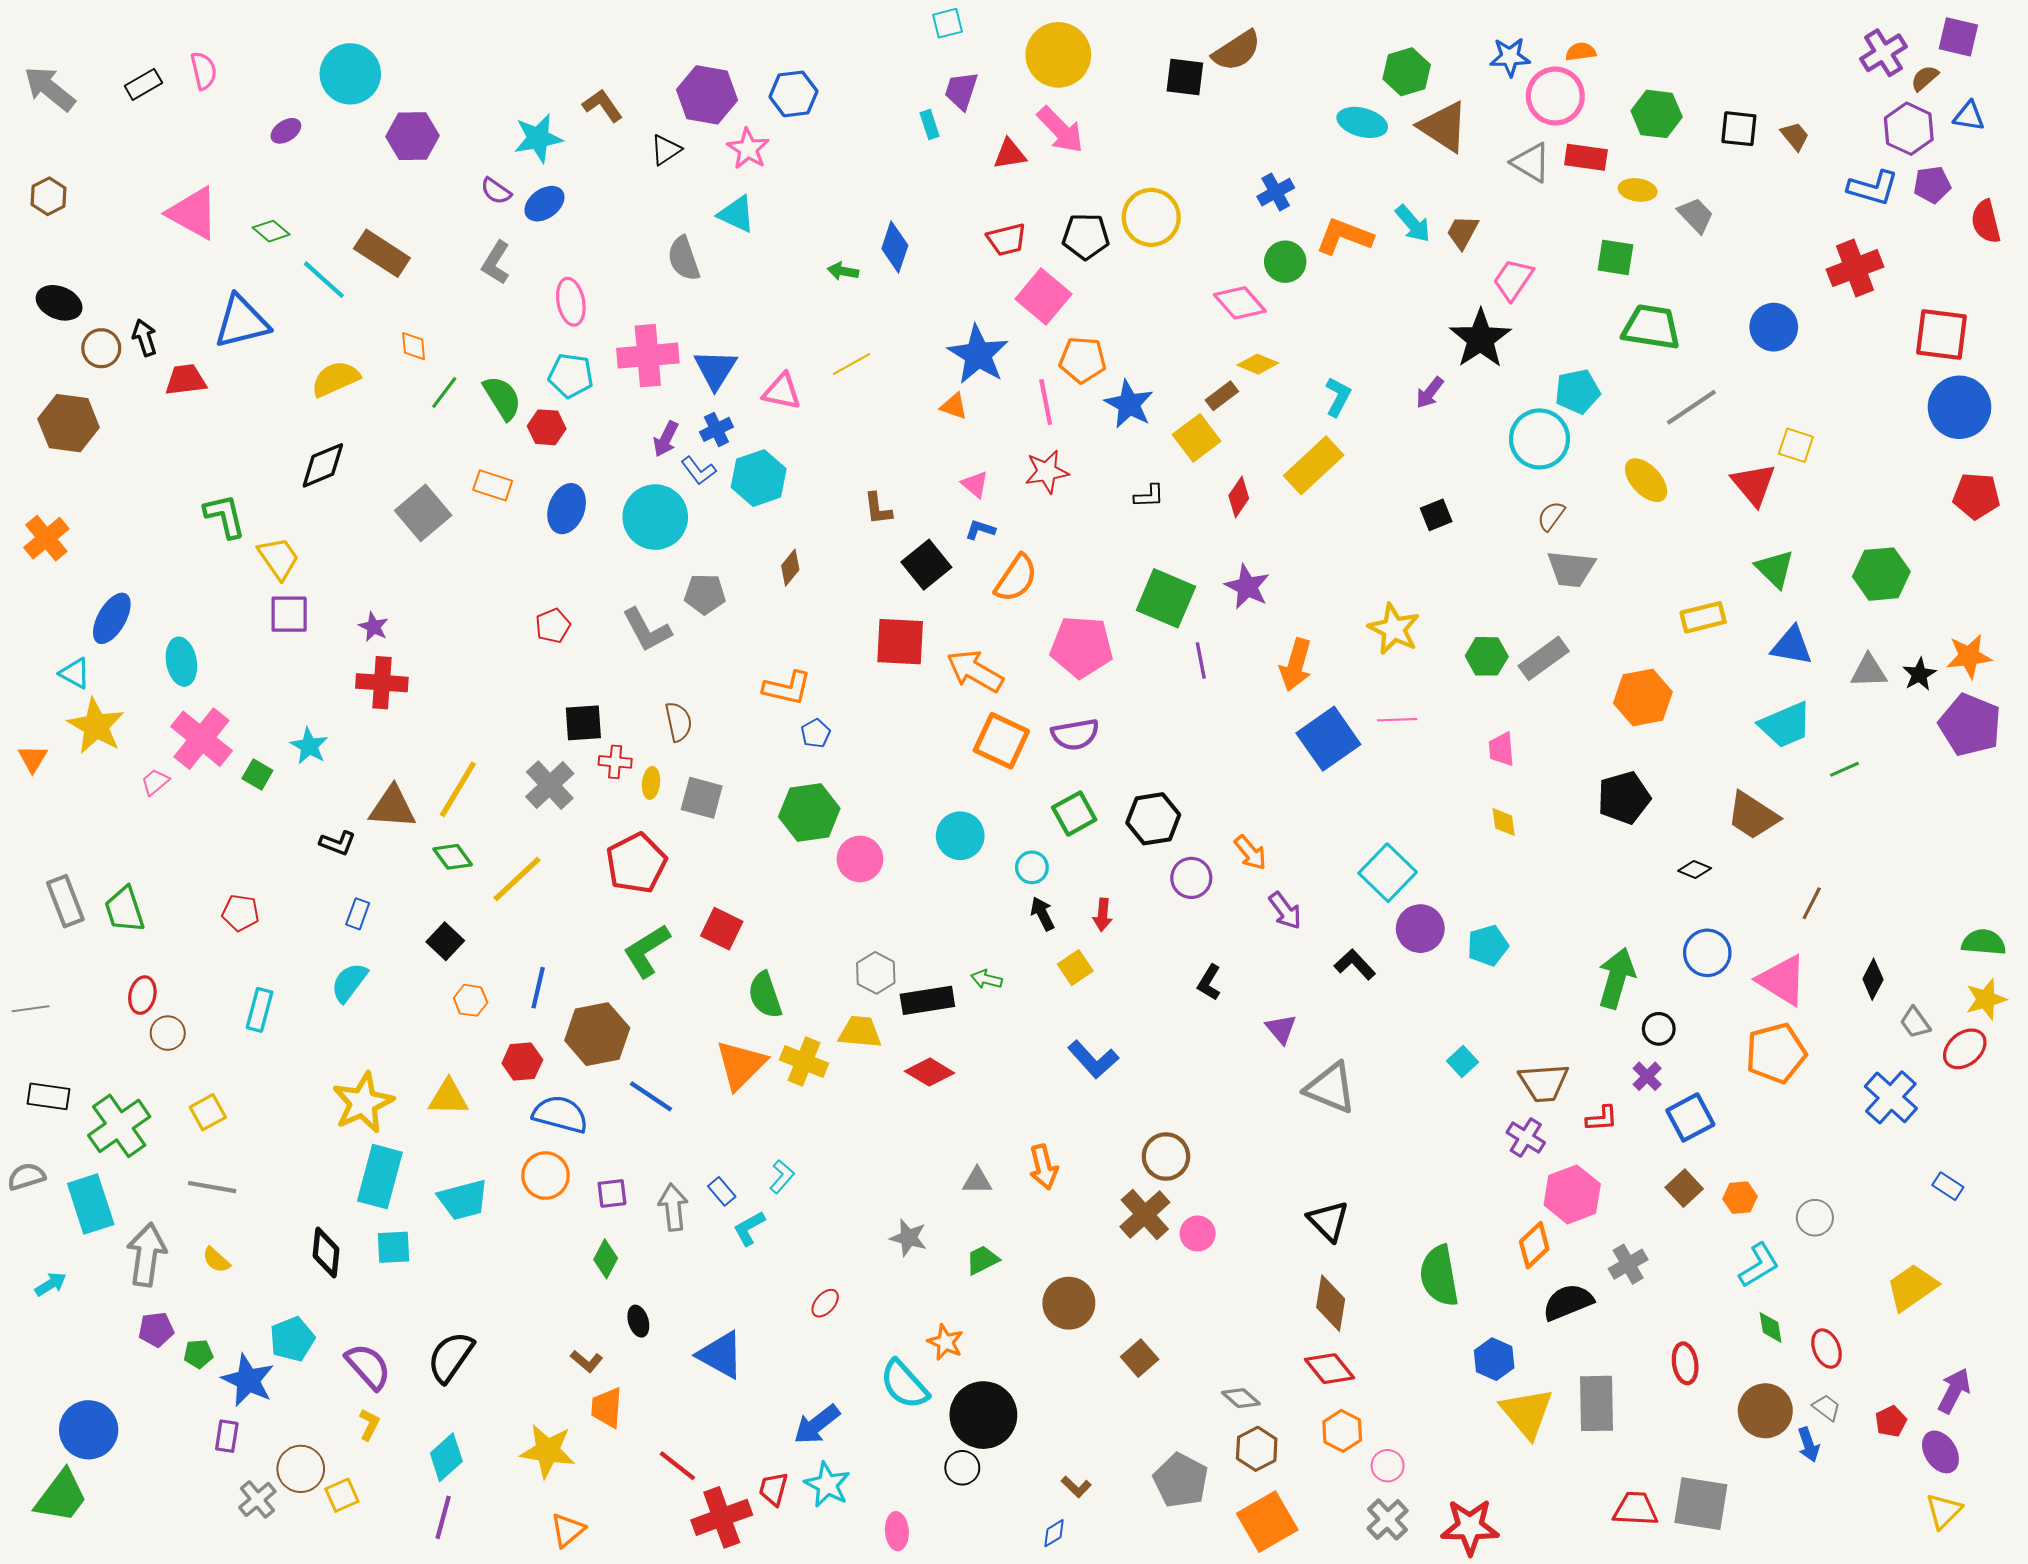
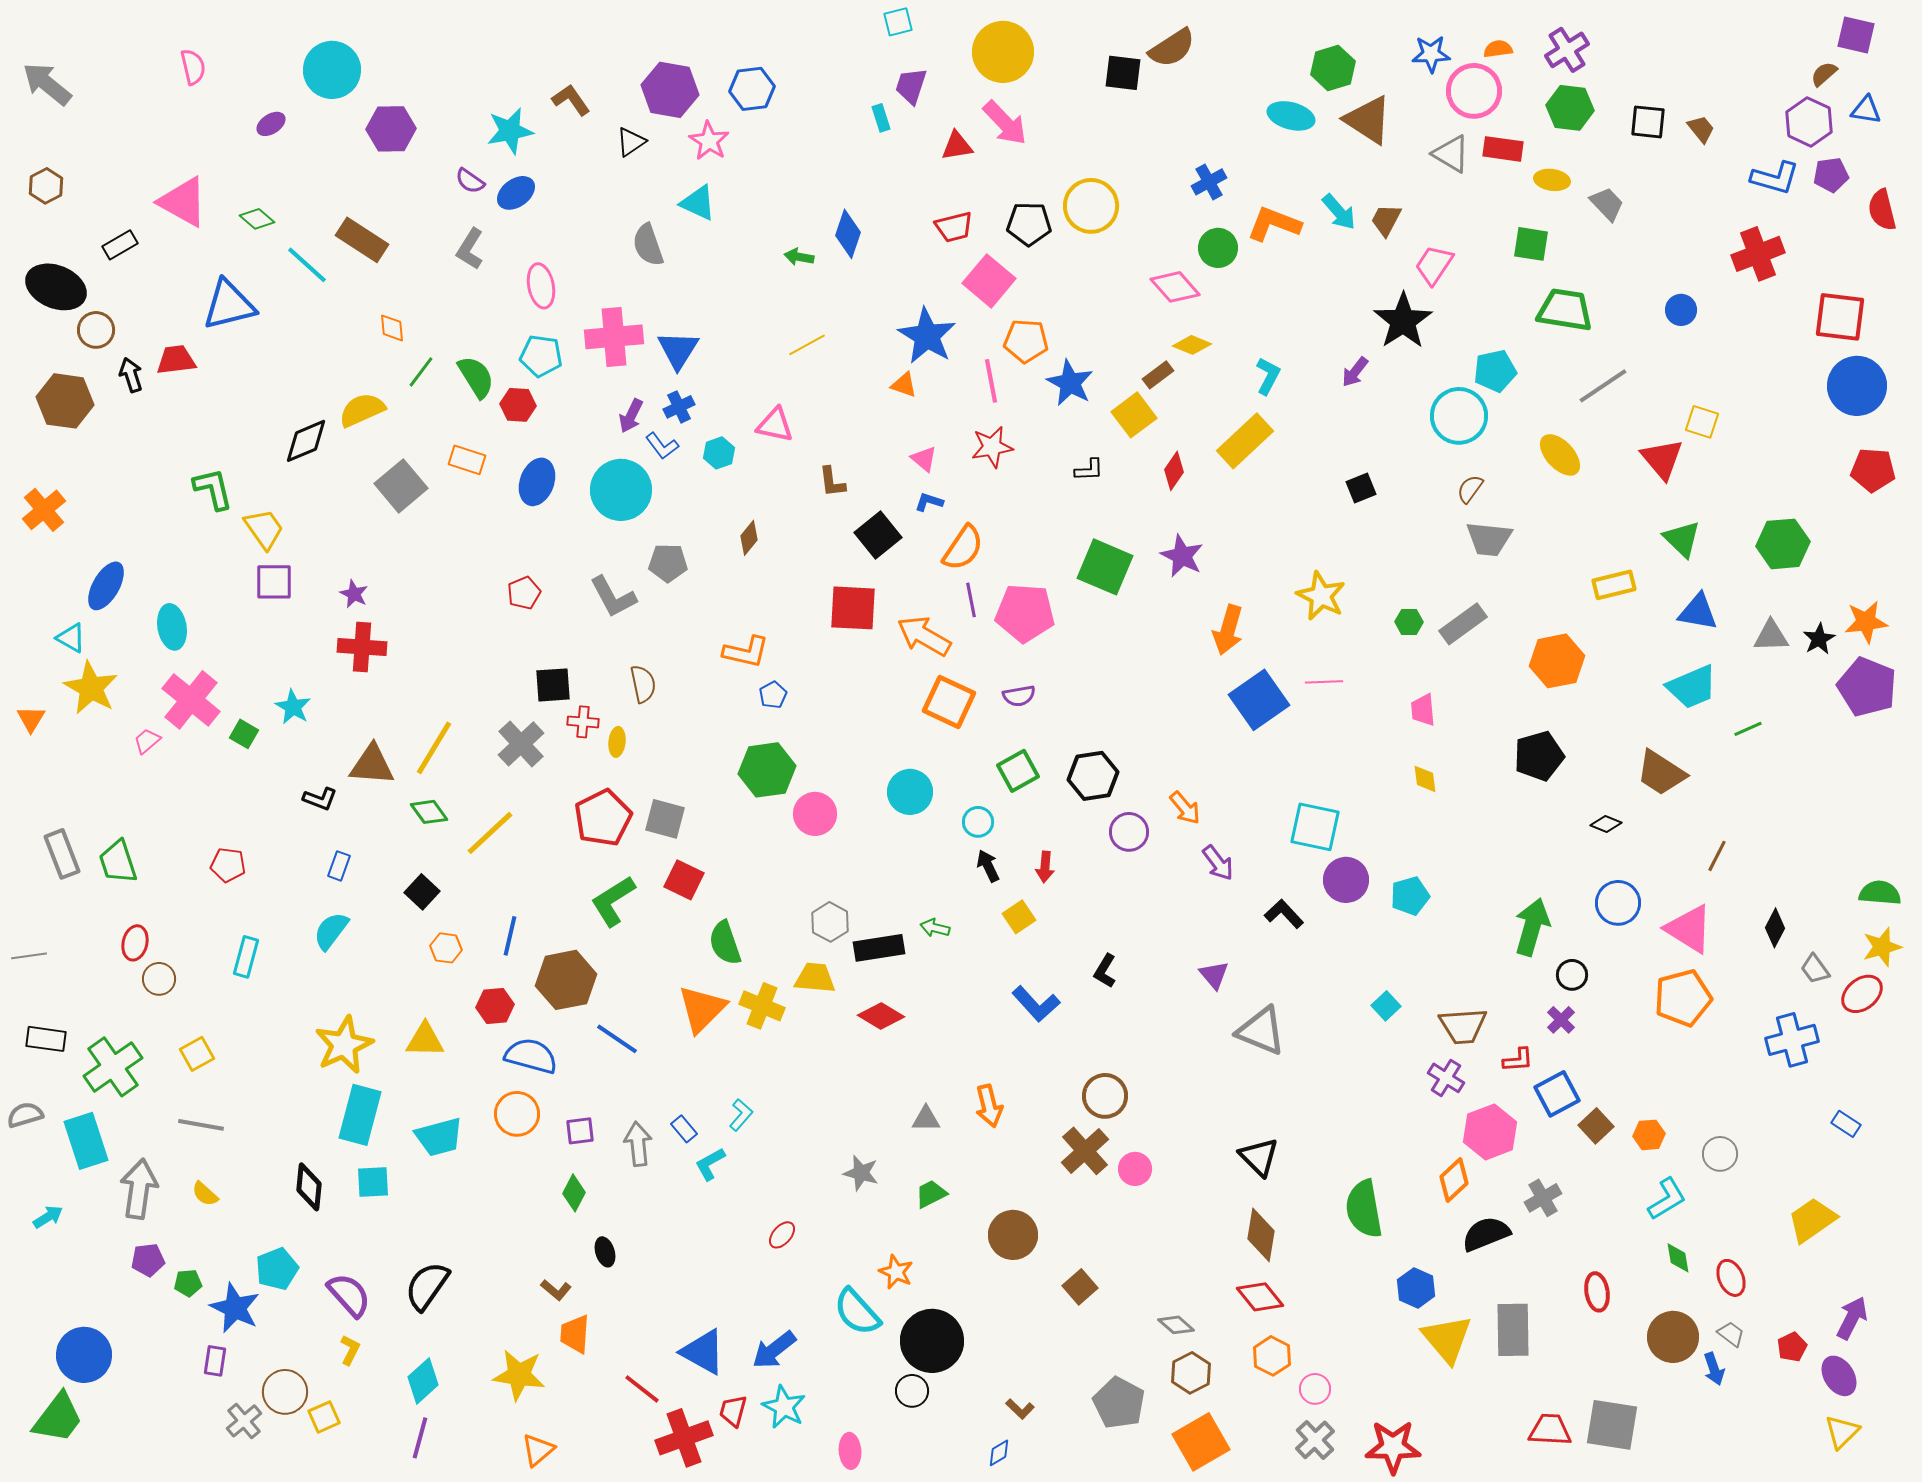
purple cross: (1883, 53) -> (1567, 50), moved
black rectangle: (143, 84) -> (120, 245), moved
black ellipse: (59, 303) -> (56, 287), size x1.4
blue circle: (1774, 327) -> (1681, 310), size x0.7
black arrow: (145, 338) -> (131, 375), moved
yellow semicircle: (336, 379) -> (362, 410), moved
pink triangle: (782, 391) -> (775, 425), moved
cyan hexagon: (759, 478) -> (719, 453), size x0.6
green hexagon: (1487, 656) -> (1409, 622), size x0.7
purple line: (1201, 661) -> (971, 600), moved
purple semicircle: (1075, 734) -> (1019, 696), size x0.7
gray square: (702, 798) -> (665, 819), moved
cyan square: (1388, 873) -> (1315, 827), turned -32
black L-shape: (1209, 982) -> (1105, 971), moved
blue cross: (1891, 1097) -> (1792, 1040), turned 33
blue square: (1690, 1117) -> (1557, 1094), moved
blue triangle: (721, 1355) -> (703, 1352), moved

